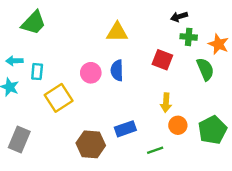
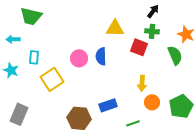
black arrow: (179, 17) -> (153, 11), turned 144
green trapezoid: (34, 23) -> (31, 16), turned 60
yellow triangle: (117, 32) -> (115, 28), moved
green cross: (189, 37) -> (152, 31), moved
cyan arrow: (14, 61) -> (13, 39), moved

